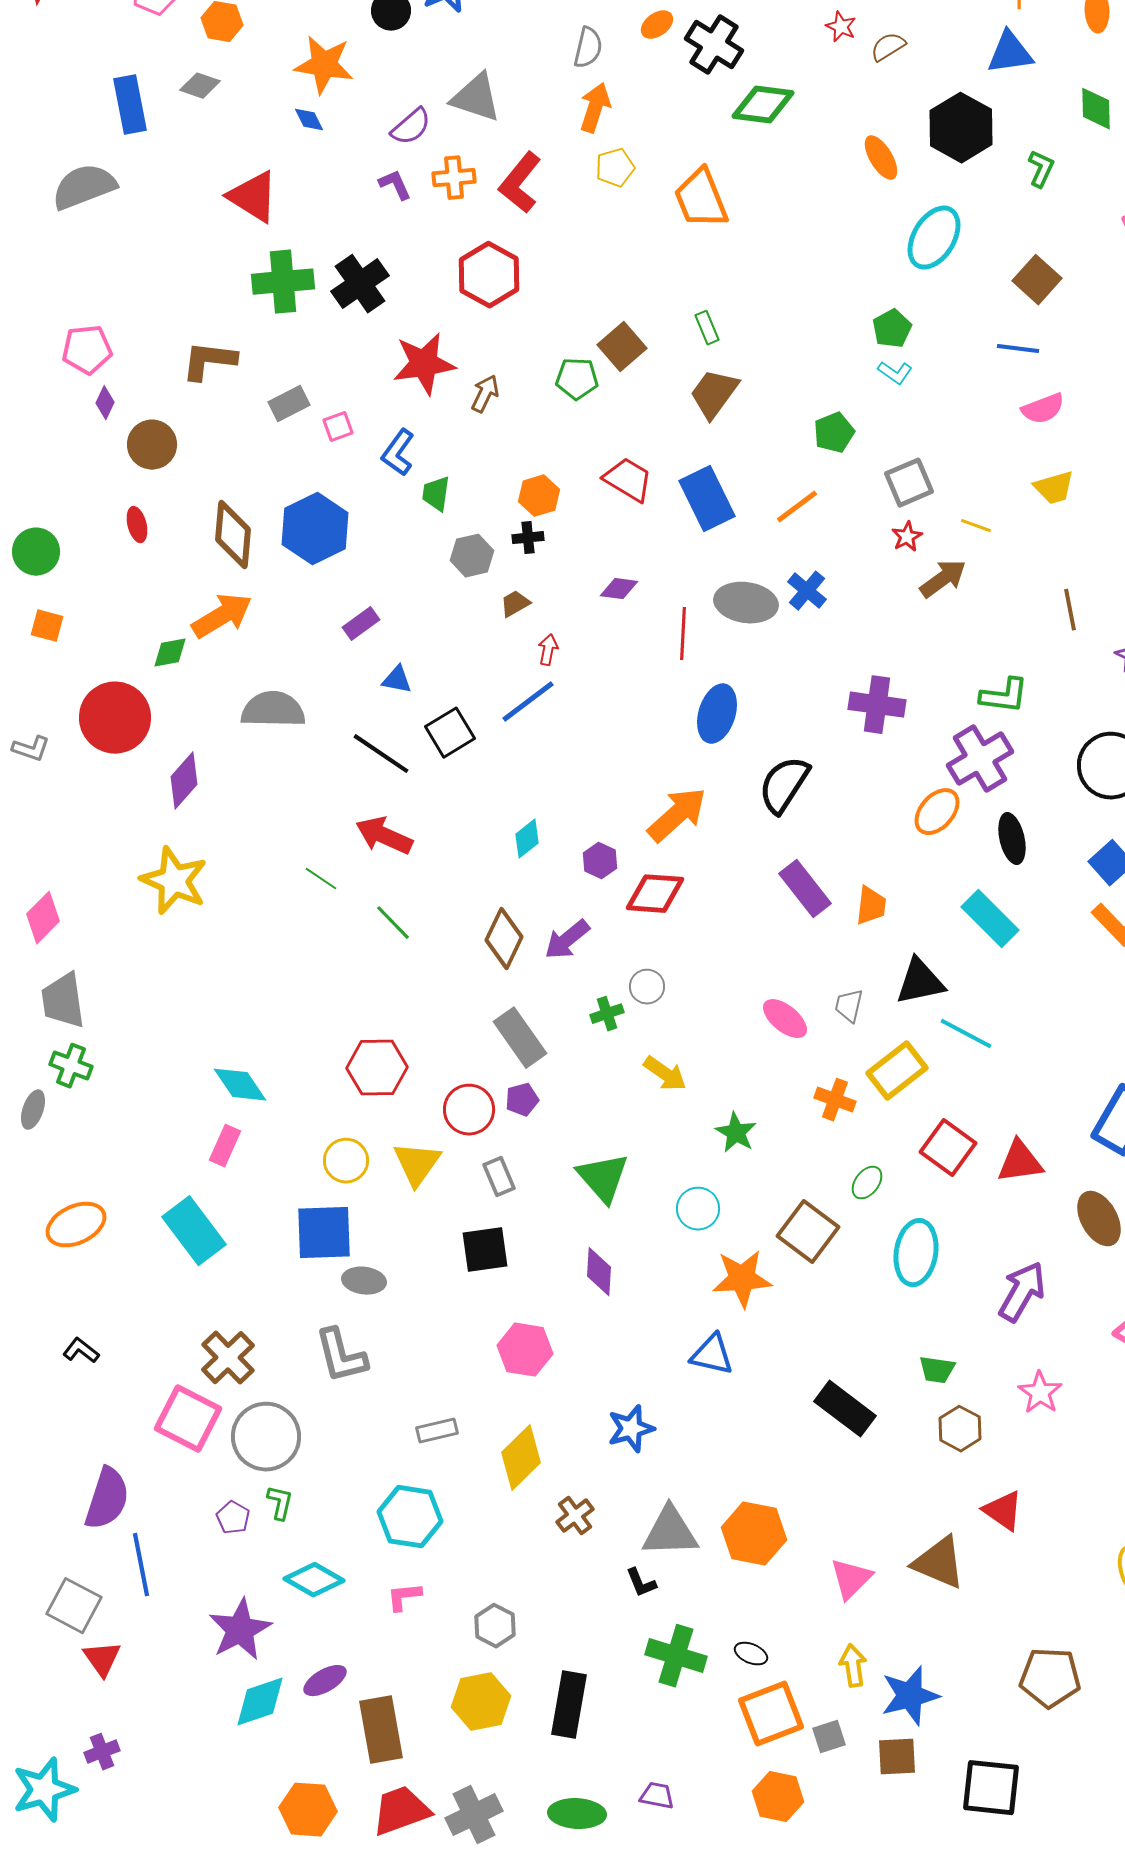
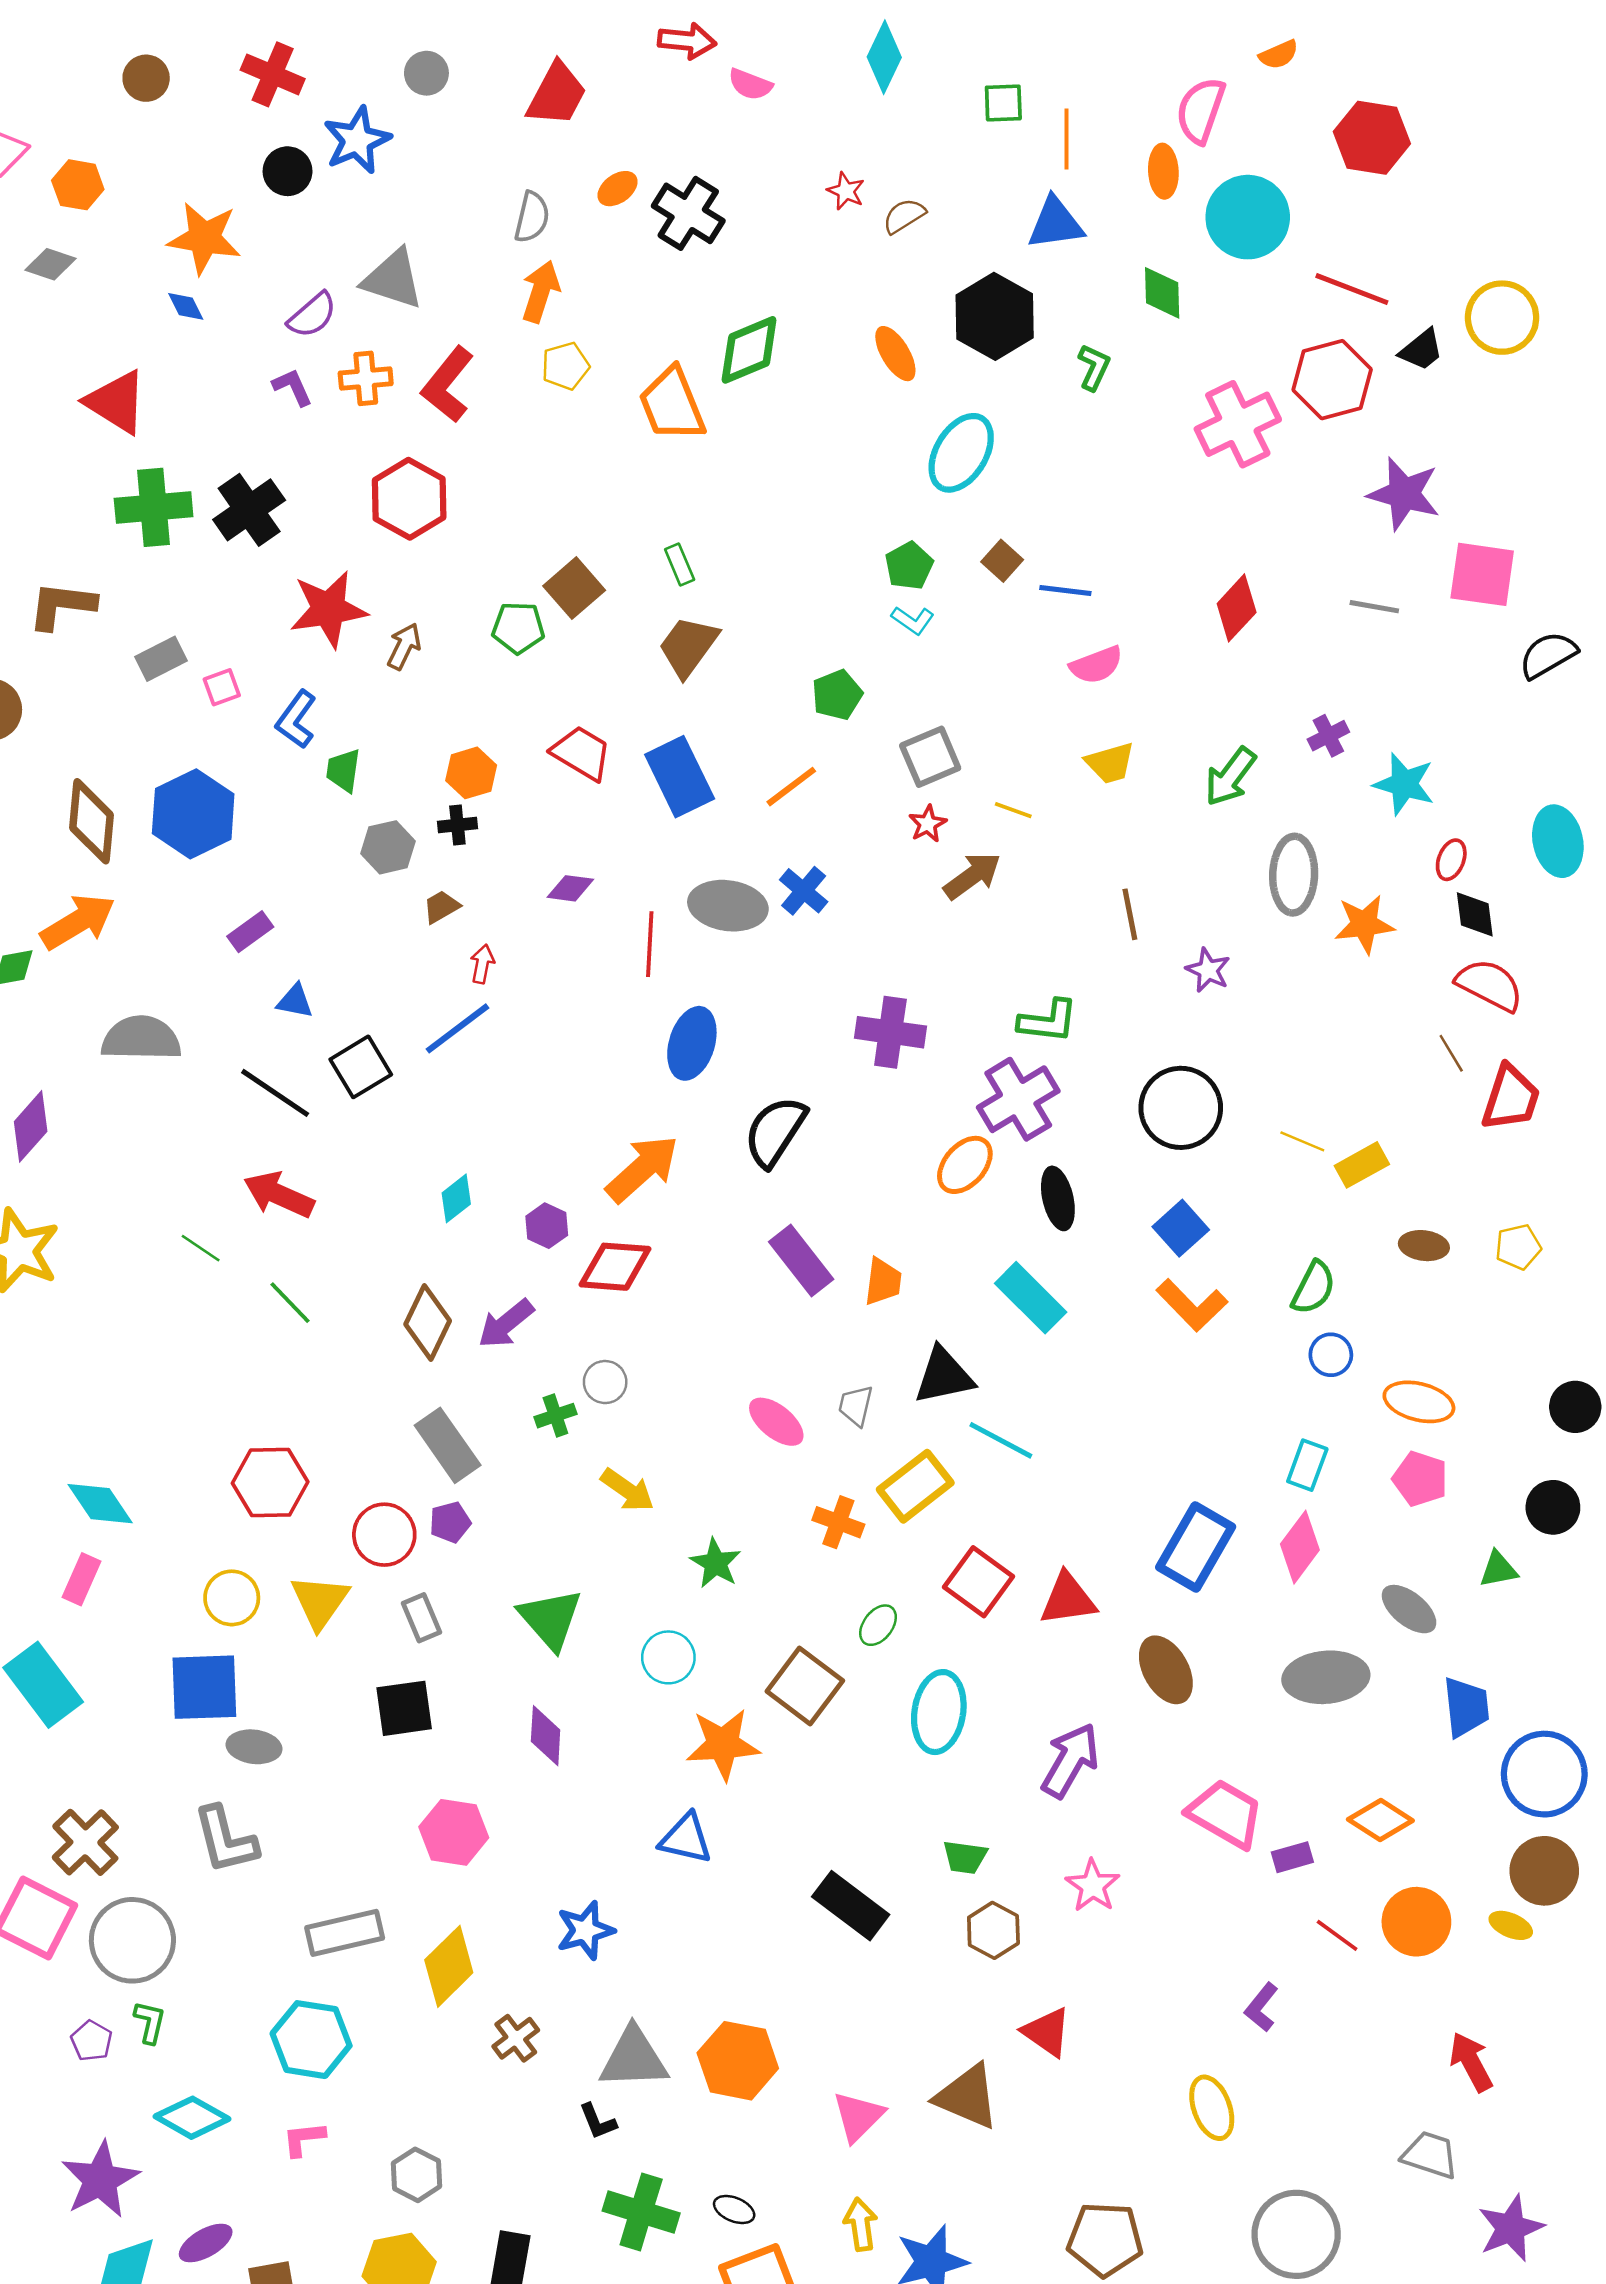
green diamond: (763, 105) -> (749, 350), moved, turned -30
brown square: (1037, 280) -> (1002, 561), moved, size x0.7
gray rectangle: (437, 1431) -> (345, 1933), size x1.5

